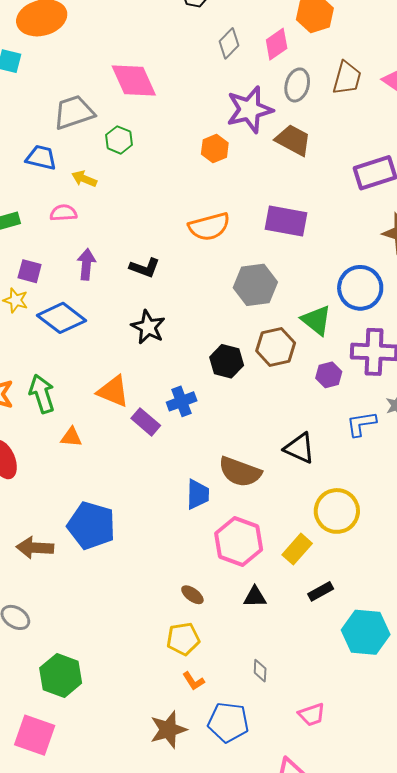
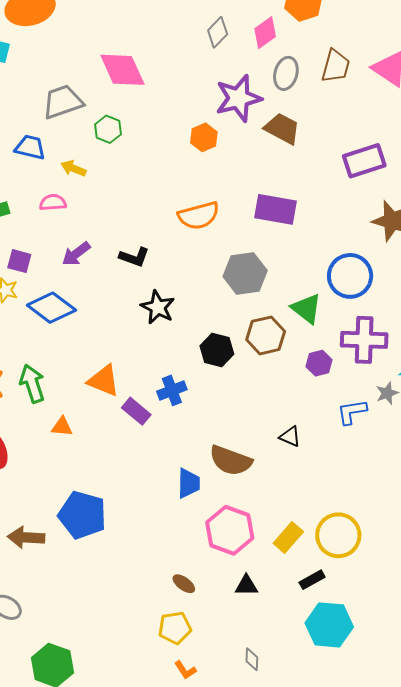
purple arrow: (86, 264) -> (76, 254), turned -132
black star: (148, 327) -> (158, 307), moved
black triangle: (300, 448) -> (290, 437), size x0.7
yellow circle: (337, 511) -> (338, 535), moved
cyan hexagon: (366, 632) -> (329, 625), moved

